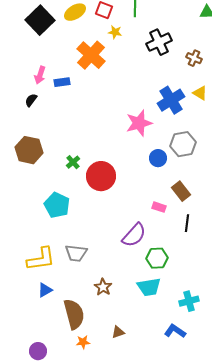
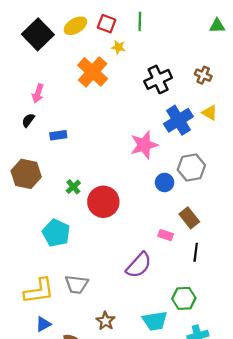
black cross: (159, 42) -> (158, 79), moved
blue rectangle: (62, 82) -> (58, 135), moved
green hexagon: (157, 258) -> (184, 298), moved

